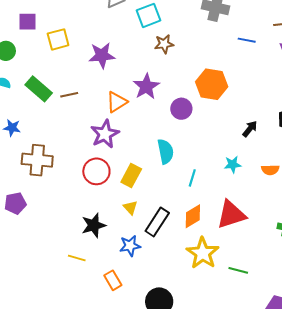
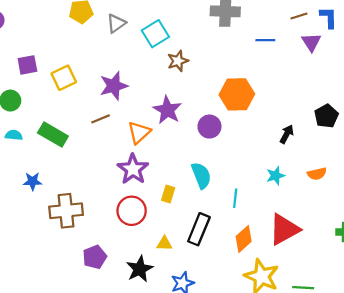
brown line: (69, 95) -> (101, 119), moved
yellow rectangle: (131, 176) -> (168, 194), moved, size x0.7
purple pentagon: (15, 203) -> (95, 257), moved
yellow triangle: (130, 208) -> (164, 244), moved, turned -35
black rectangle: (157, 222) -> (199, 229), moved

